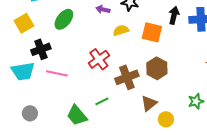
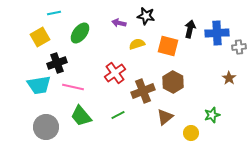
gray circle: (30, 113) -> (46, 127), size x1.6
green trapezoid: (77, 115) -> (81, 116), moved
yellow circle: (166, 119) -> (191, 133), moved

